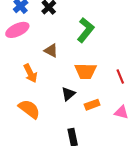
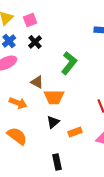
orange trapezoid: (86, 71) -> (54, 97), moved
orange arrow: (30, 73) -> (18, 103), turned -42

